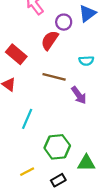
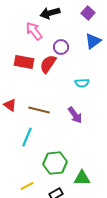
blue triangle: (87, 13) -> (93, 41), moved
red rectangle: (16, 54) -> (24, 62), moved, turned -30
brown line: (54, 77) -> (39, 110), moved

